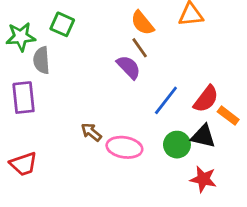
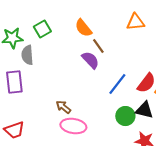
orange semicircle: (142, 23) -> (83, 28), moved
green square: (62, 24) -> (42, 29), turned 36
pink ellipse: (124, 147) -> (73, 126), moved

